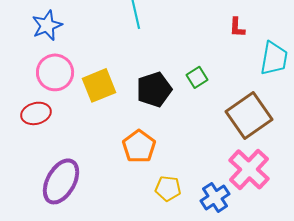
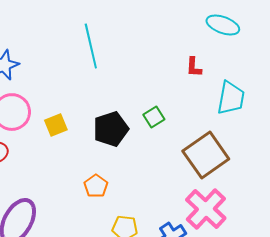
yellow square: (99, 85) -> (56, 125), size x0.7
orange pentagon: (139, 146) -> (96, 186), size x0.7

